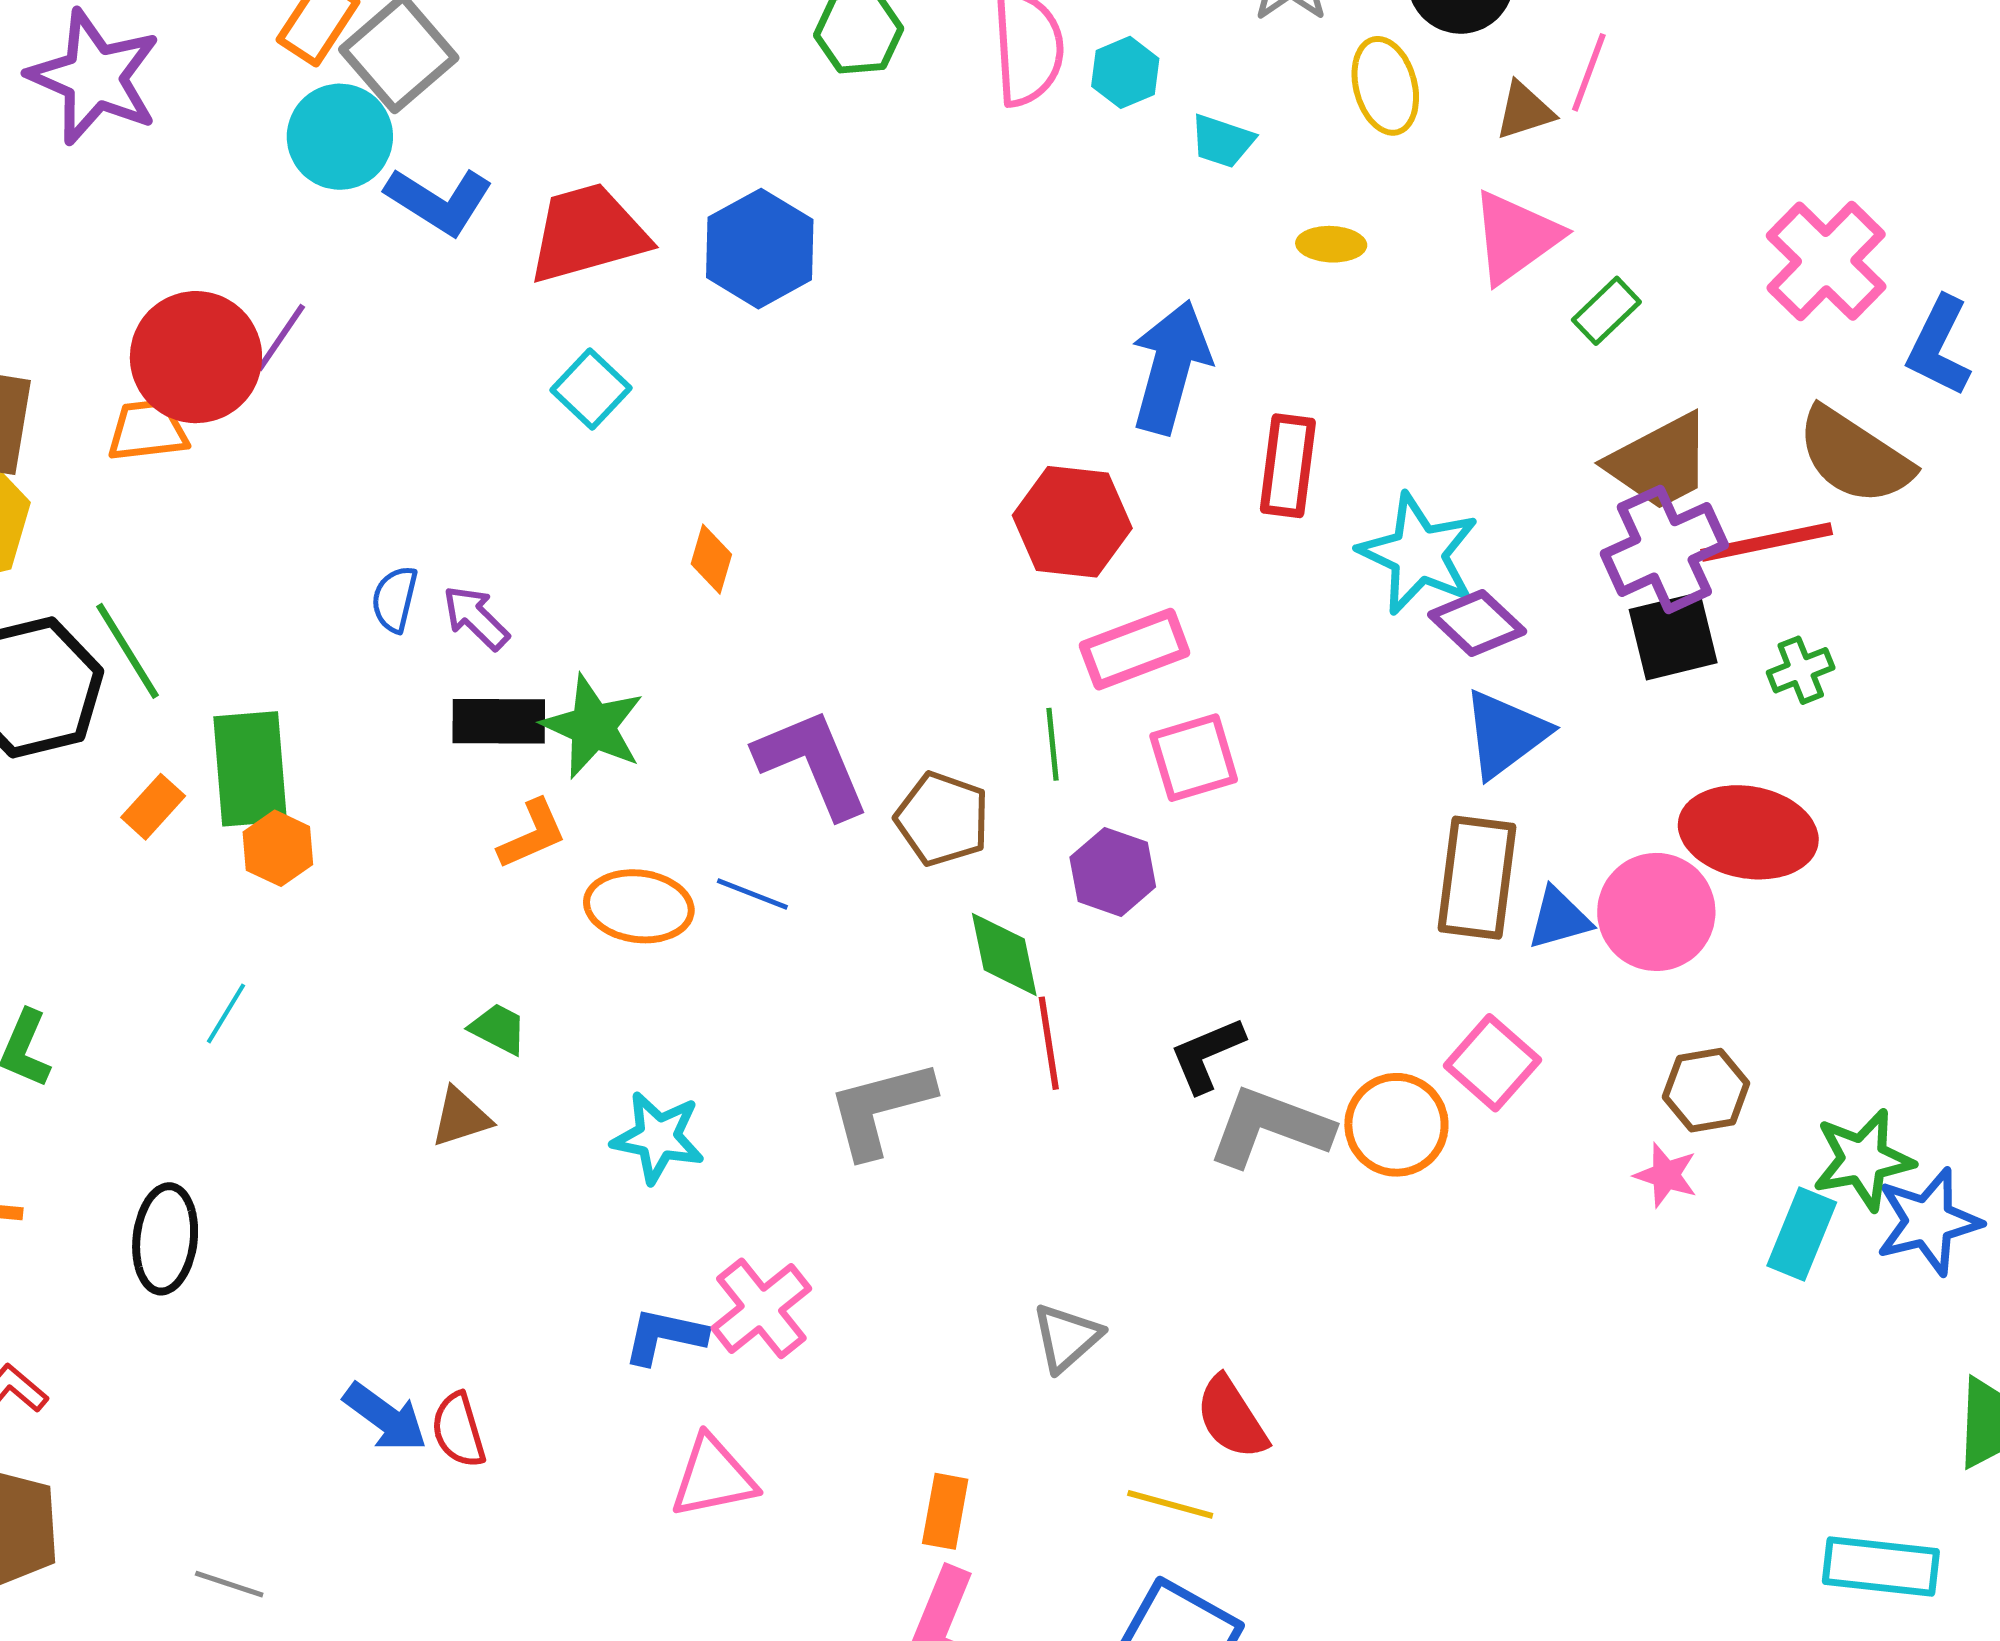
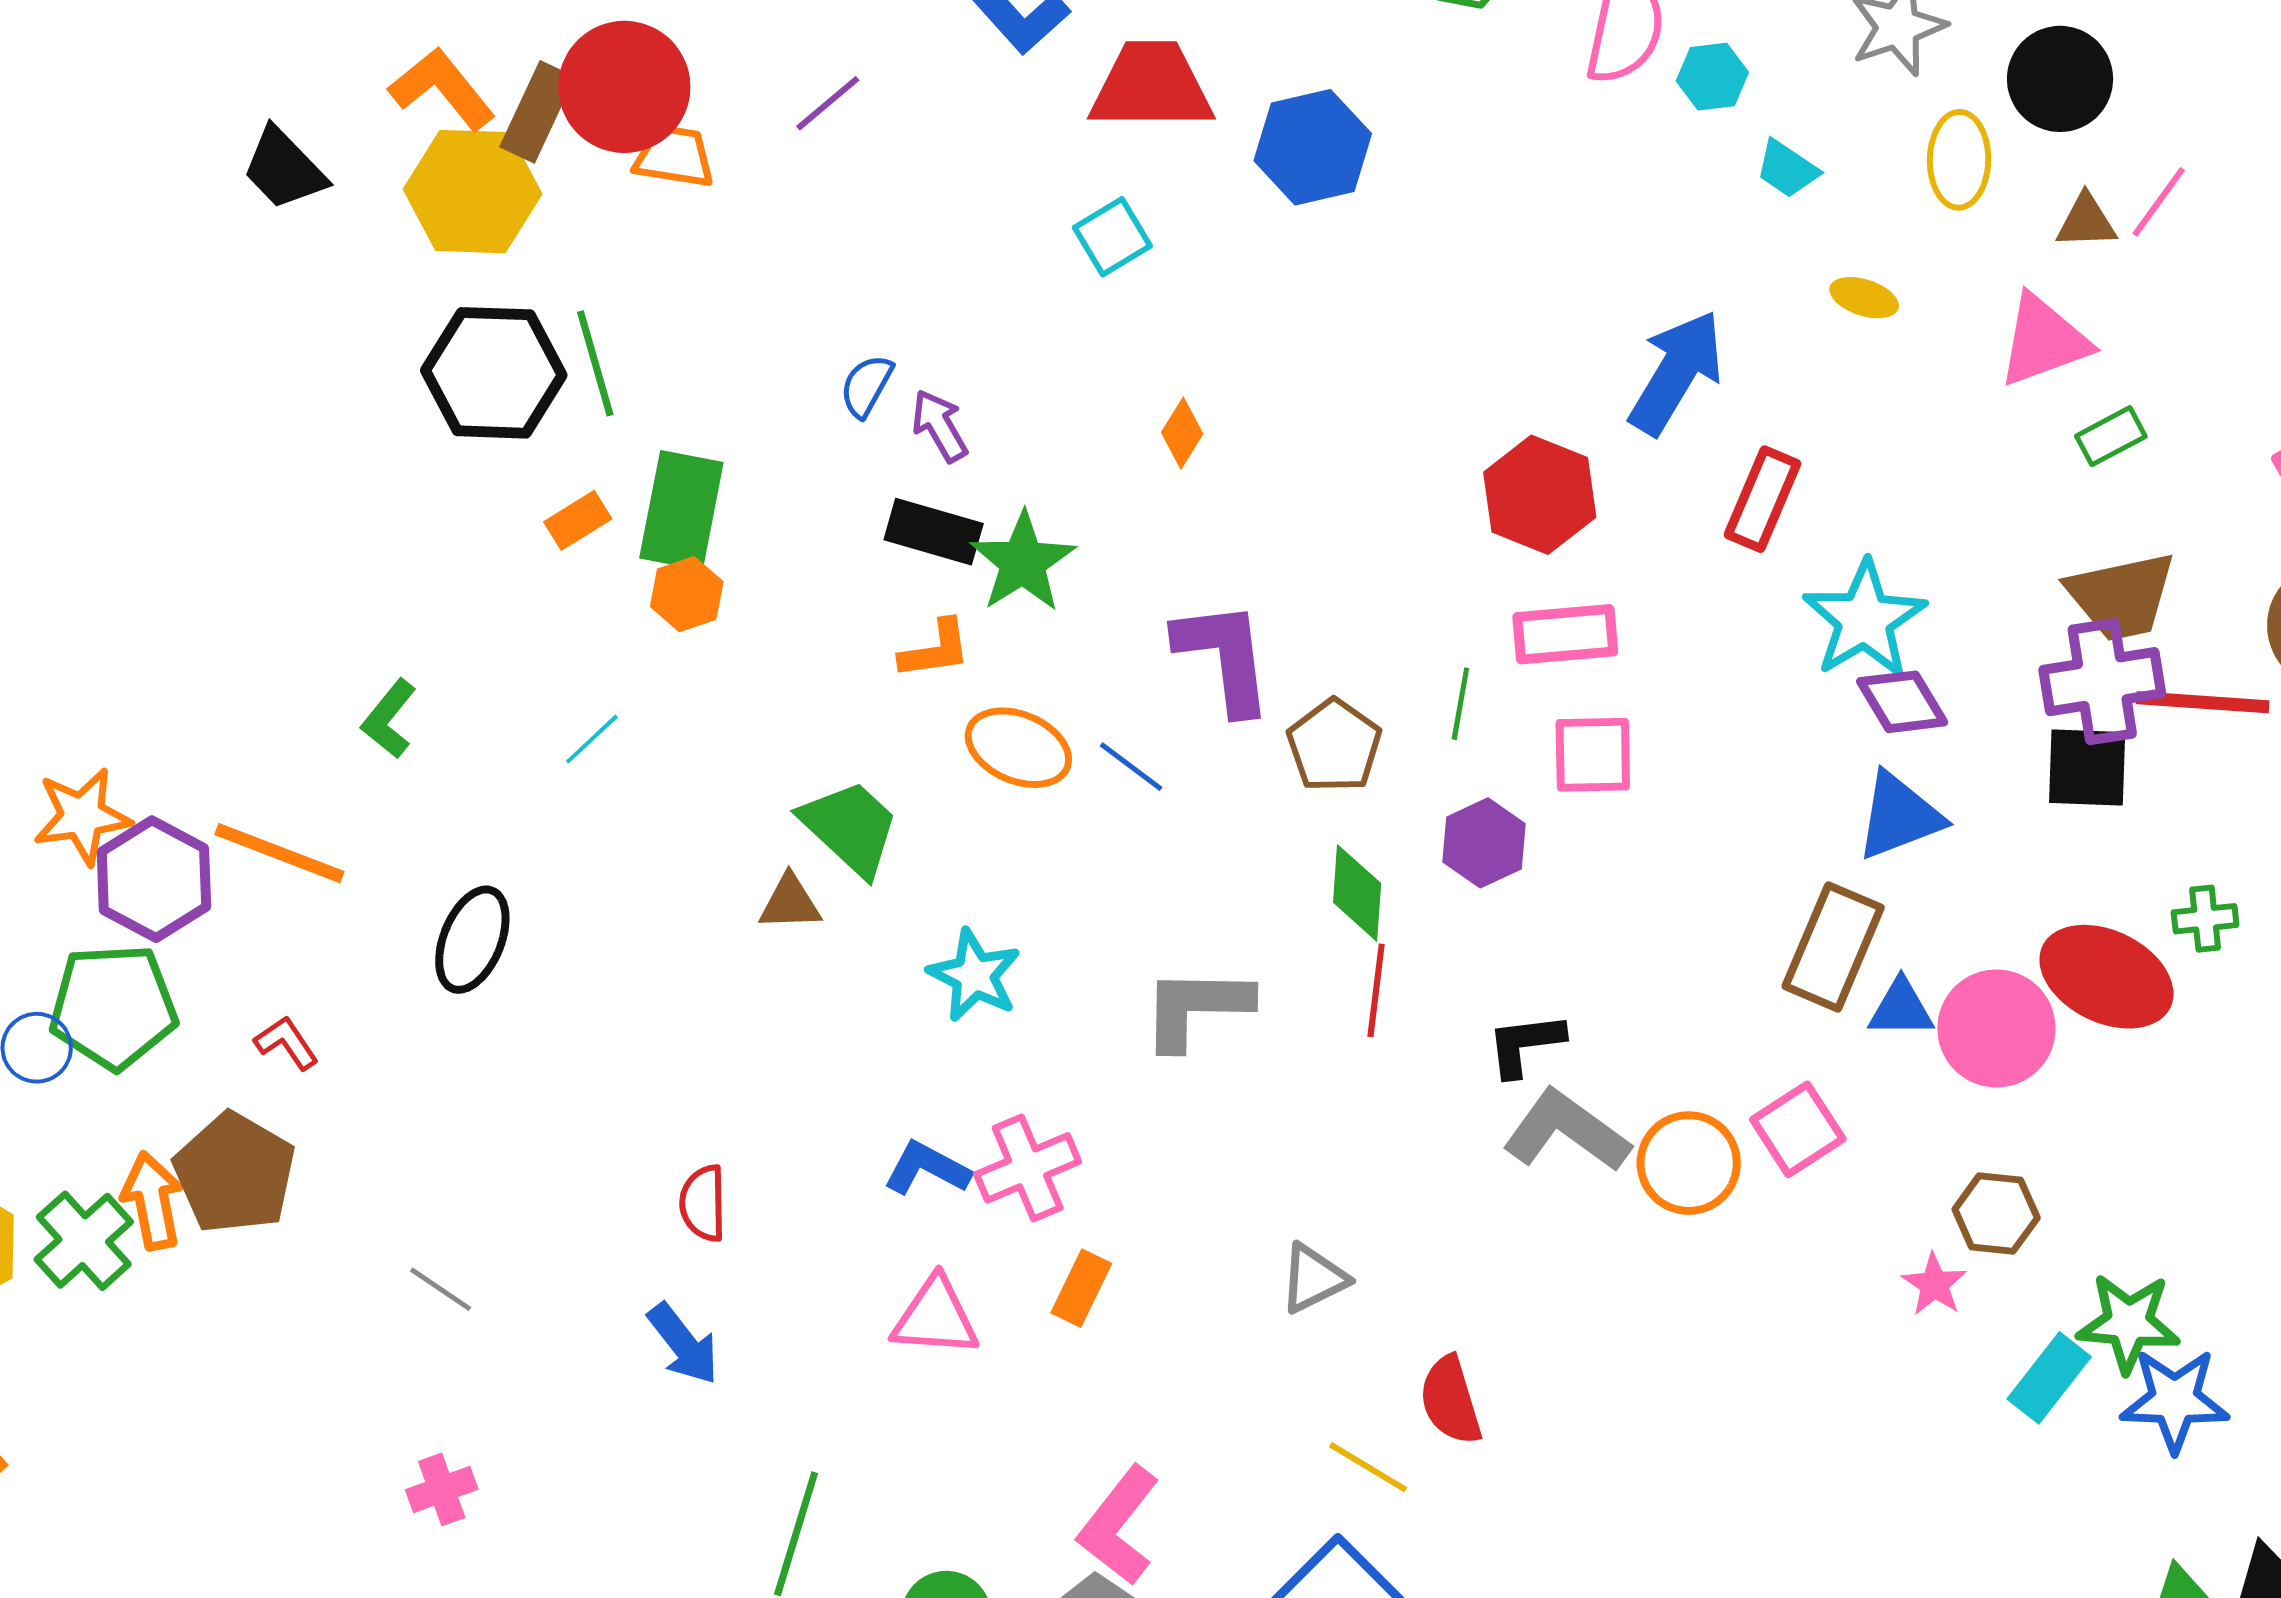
red circle: (196, 357) -> (624, 87), moved
green cross: (1801, 670) -> (2205, 919), moved
green trapezoid: (498, 1029) -> (850, 828), size x1.8
blue arrow: (385, 1417) -> (683, 1344), moved
orange rectangle: (945, 1511) -> (1081, 1288), moved

